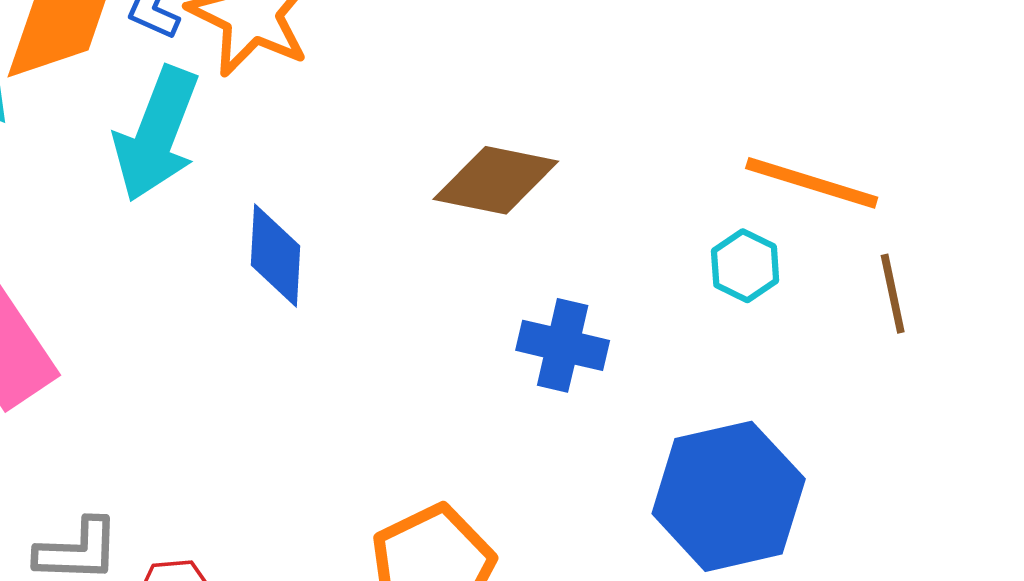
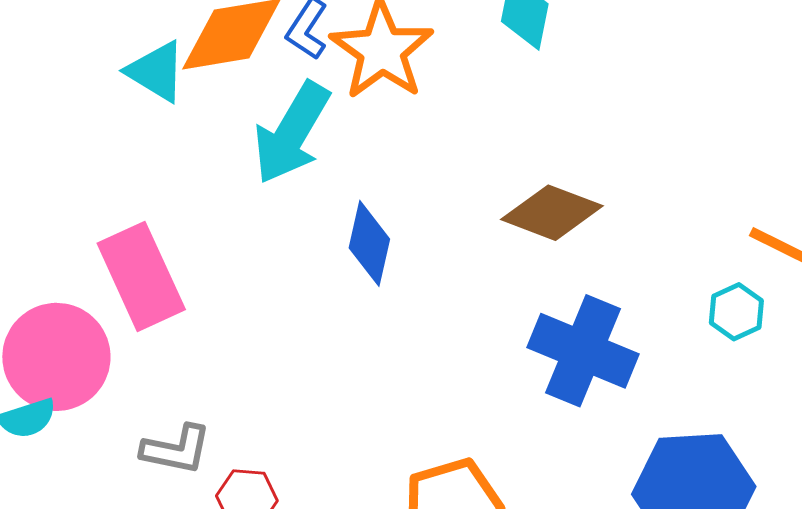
blue cross: (563, 345) -> (583, 351), size x1.5

